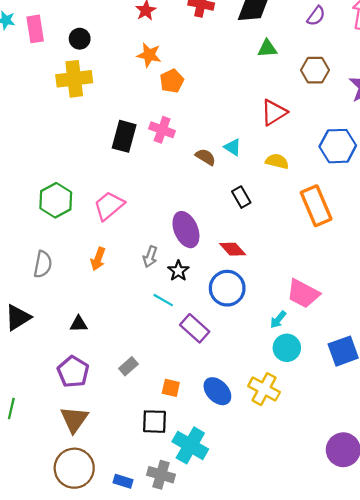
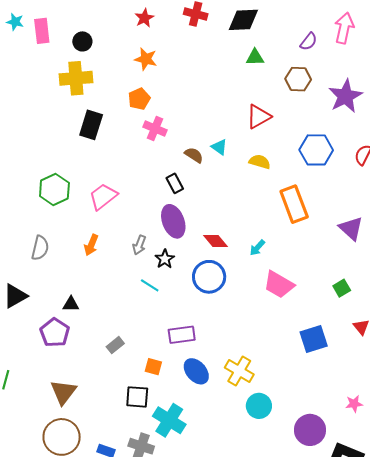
purple semicircle: (316, 16) -> (309, 42), moved
orange pentagon: (172, 81) -> (139, 99), moved
black rectangle: (124, 136) -> (91, 125), moved
black rectangle: (241, 197) -> (175, 183), moved
cyan arrow: (278, 320) -> (257, 248), moved
purple rectangle: (195, 328) -> (182, 335), moved, turned -52
cyan circle: (287, 348) -> (259, 406), moved
purple pentagon: (73, 372) -> (55, 333), moved

